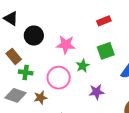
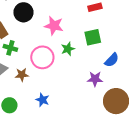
purple star: (97, 92) -> (95, 79), moved

